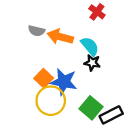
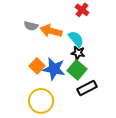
yellow circle: (51, 101) -> (41, 101), moved
green square: (91, 108) -> (77, 70), moved
black rectangle: (111, 115) -> (87, 88), moved

